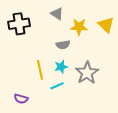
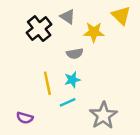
black cross: (19, 24) -> (39, 29), moved, turned -30
yellow triangle: (106, 25) -> (121, 15), moved
gray star: (87, 73) -> (103, 115), moved

